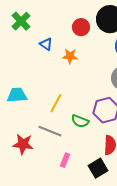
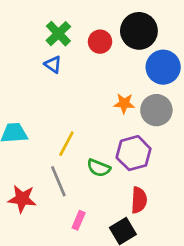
green cross: (21, 21) -> (58, 34), moved
orange star: (70, 56) -> (124, 103), moved
gray line: (50, 131) -> (58, 181), turned 45

